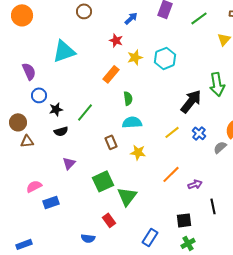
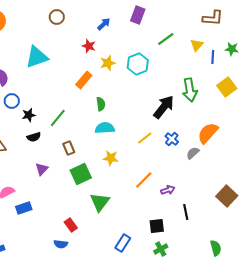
green line: (199, 18) -> (166, 39), moved
brown rectangle: (111, 142) -> (69, 148), moved
green square: (103, 181) -> (81, 174), moved
red rectangle: (109, 220) -> (71, 225), moved

